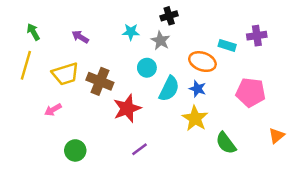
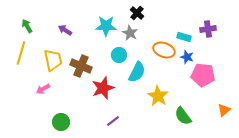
black cross: (169, 16) -> (137, 13), turned -32
cyan star: (131, 32) -> (106, 26), size x1.5
yellow trapezoid: (65, 74) -> (53, 60), turned -85
blue star: (198, 89) -> (187, 57), moved

